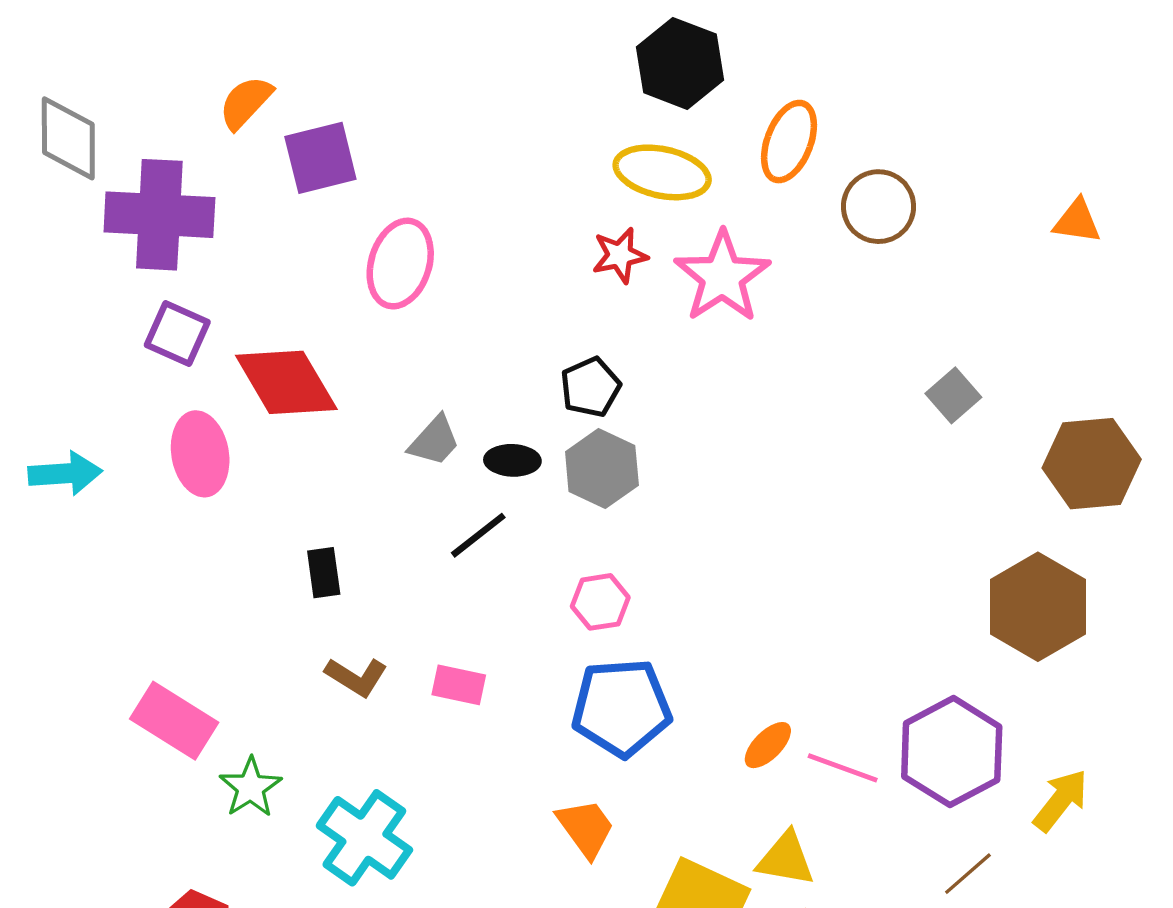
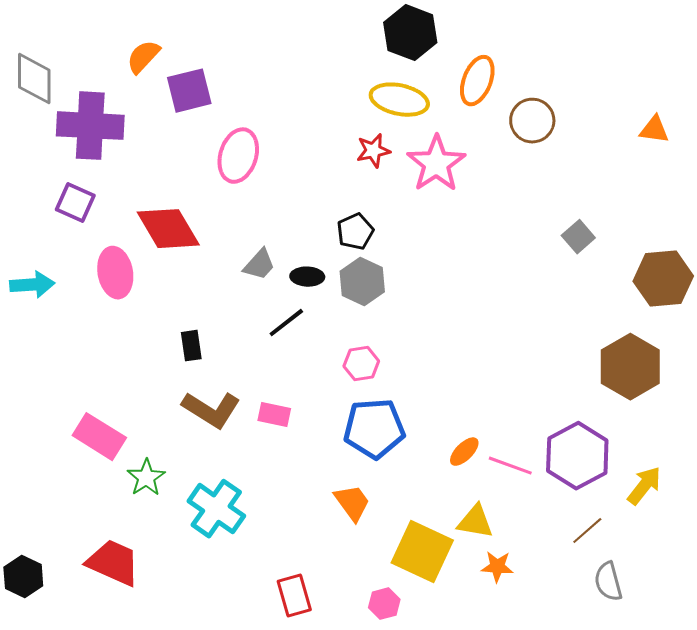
purple square: (177, 333) -> (75, 203), moved
brown L-shape: (356, 677) -> (211, 410), size x1.5

